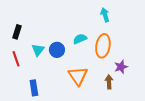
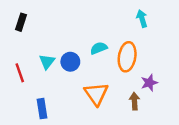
cyan arrow: (105, 15) -> (142, 19), moved
black rectangle: (17, 32) -> (21, 22), moved

